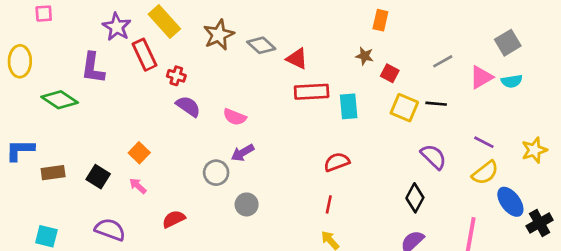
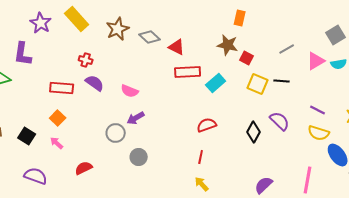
red rectangle: (144, 55) -> (62, 88), moved, turned -60
brown star: (365, 56) -> (228, 45), size x1.5
cyan rectangle: (349, 106) -> (216, 83), turned 54
yellow semicircle: (485, 173) -> (319, 133), turned 55
black diamond: (415, 198) -> (254, 132), moved

